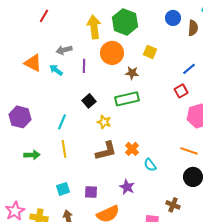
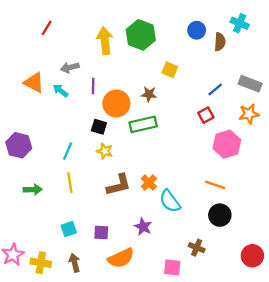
orange circle: (112, 53) -> (116, 103), moved
black square: (89, 101) -> (99, 127), turned -32
yellow star: (104, 122) -> (105, 151), moved
cyan semicircle: (150, 165) -> (170, 201), size x1.5

